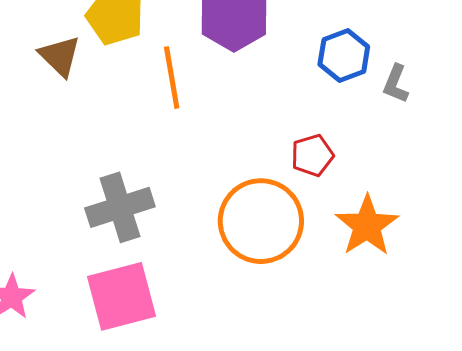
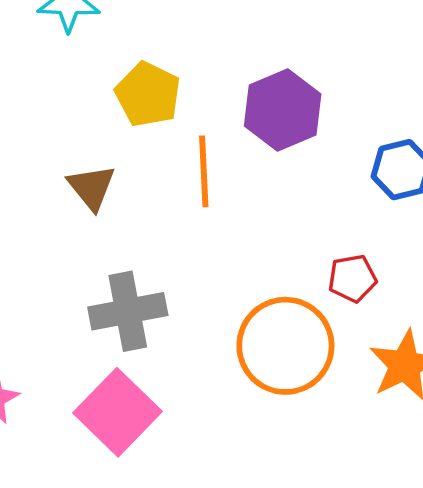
brown triangle: (60, 56) -> (92, 187), moved
pink square: (122, 296) -> (117, 412), turned -38

